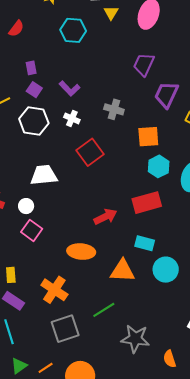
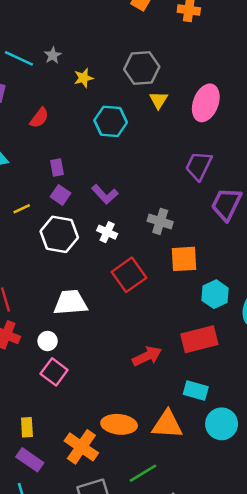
orange square: (148, 137) -> (184, 259), moved
orange ellipse: (81, 252) -> (119, 424), moved

